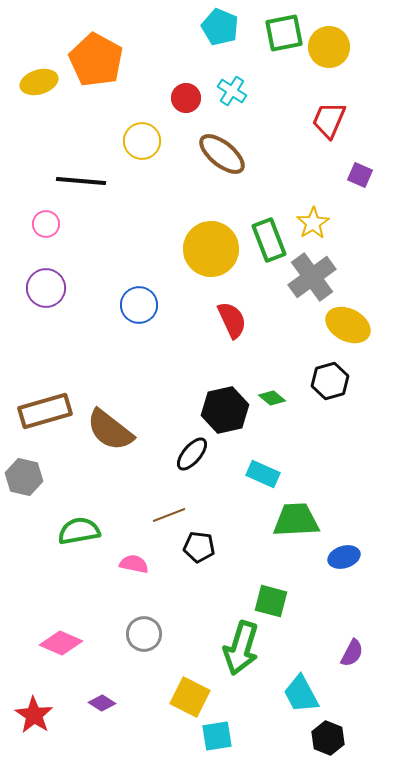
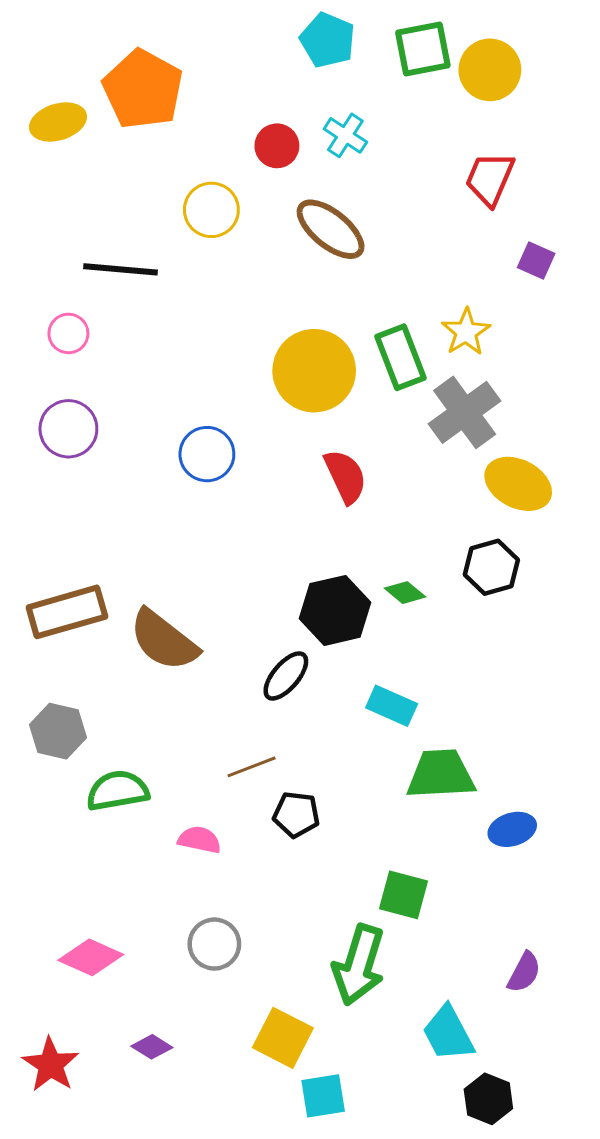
gray hexagon: (24, 477) -> (58, 731), moved

